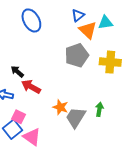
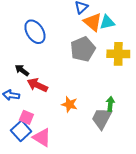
blue ellipse: (31, 20) -> (35, 32), moved
cyan triangle: (106, 23) -> (107, 22), moved
gray trapezoid: (76, 117) -> (102, 118), moved

